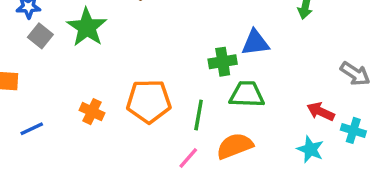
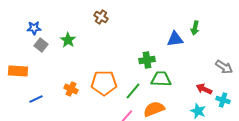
green star: (87, 27) -> (68, 40), size x0.7
blue triangle: (255, 43) -> (175, 39), moved
green line: (199, 115) -> (133, 91), turned 30

